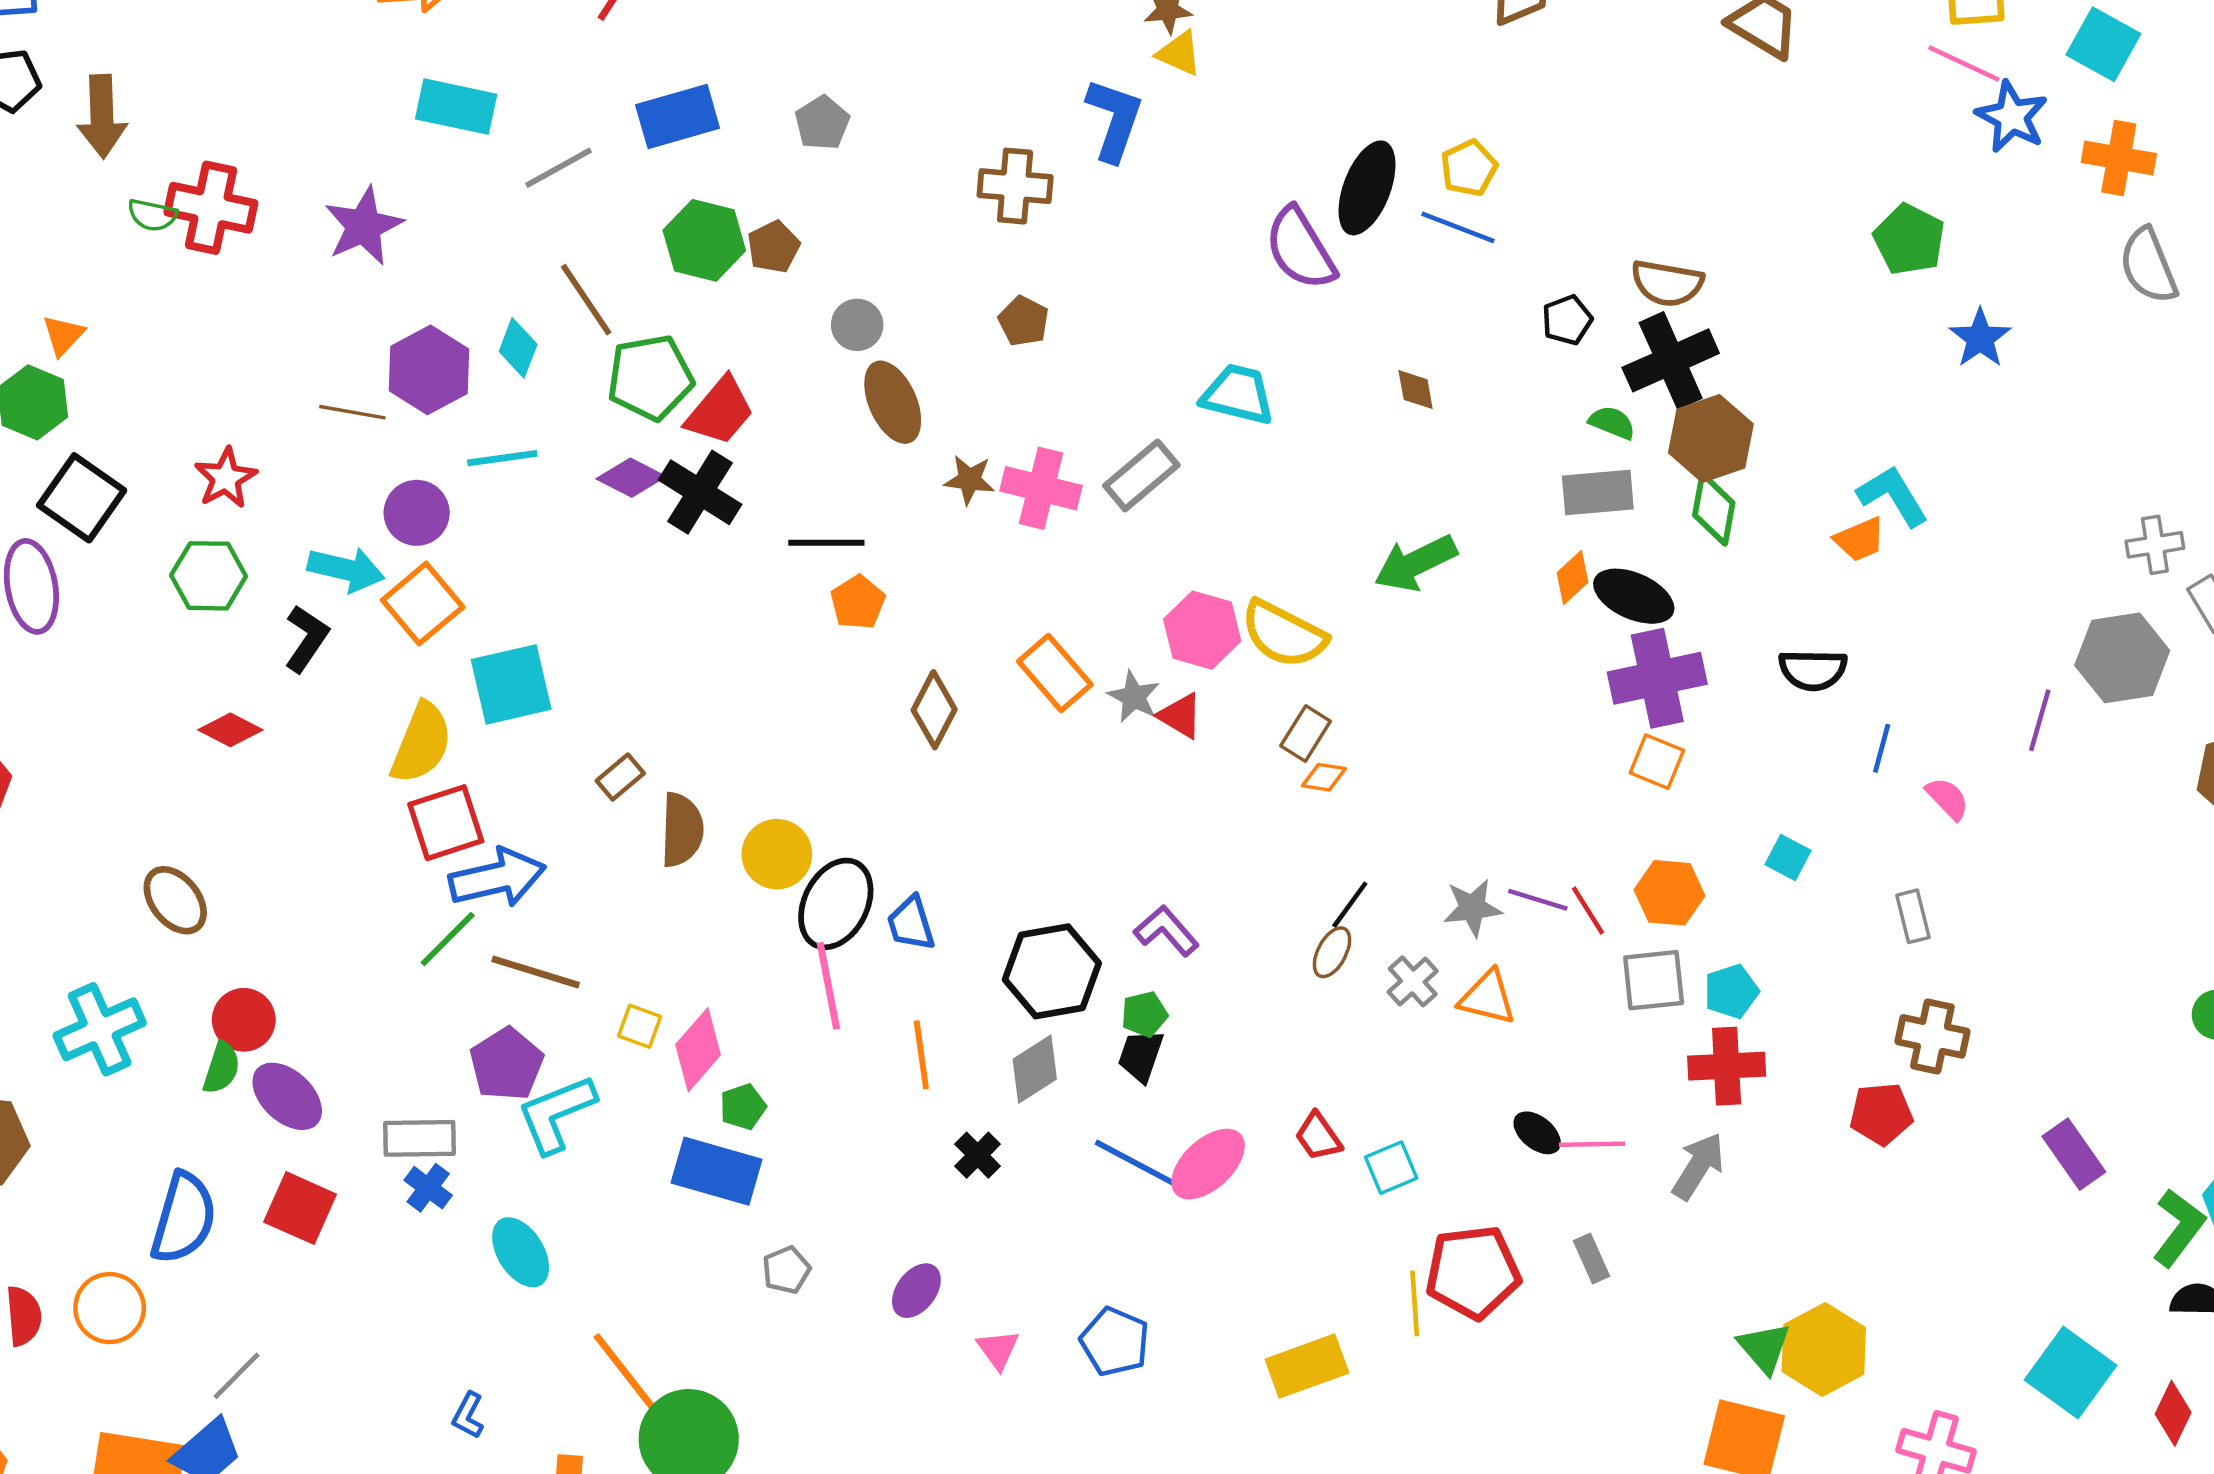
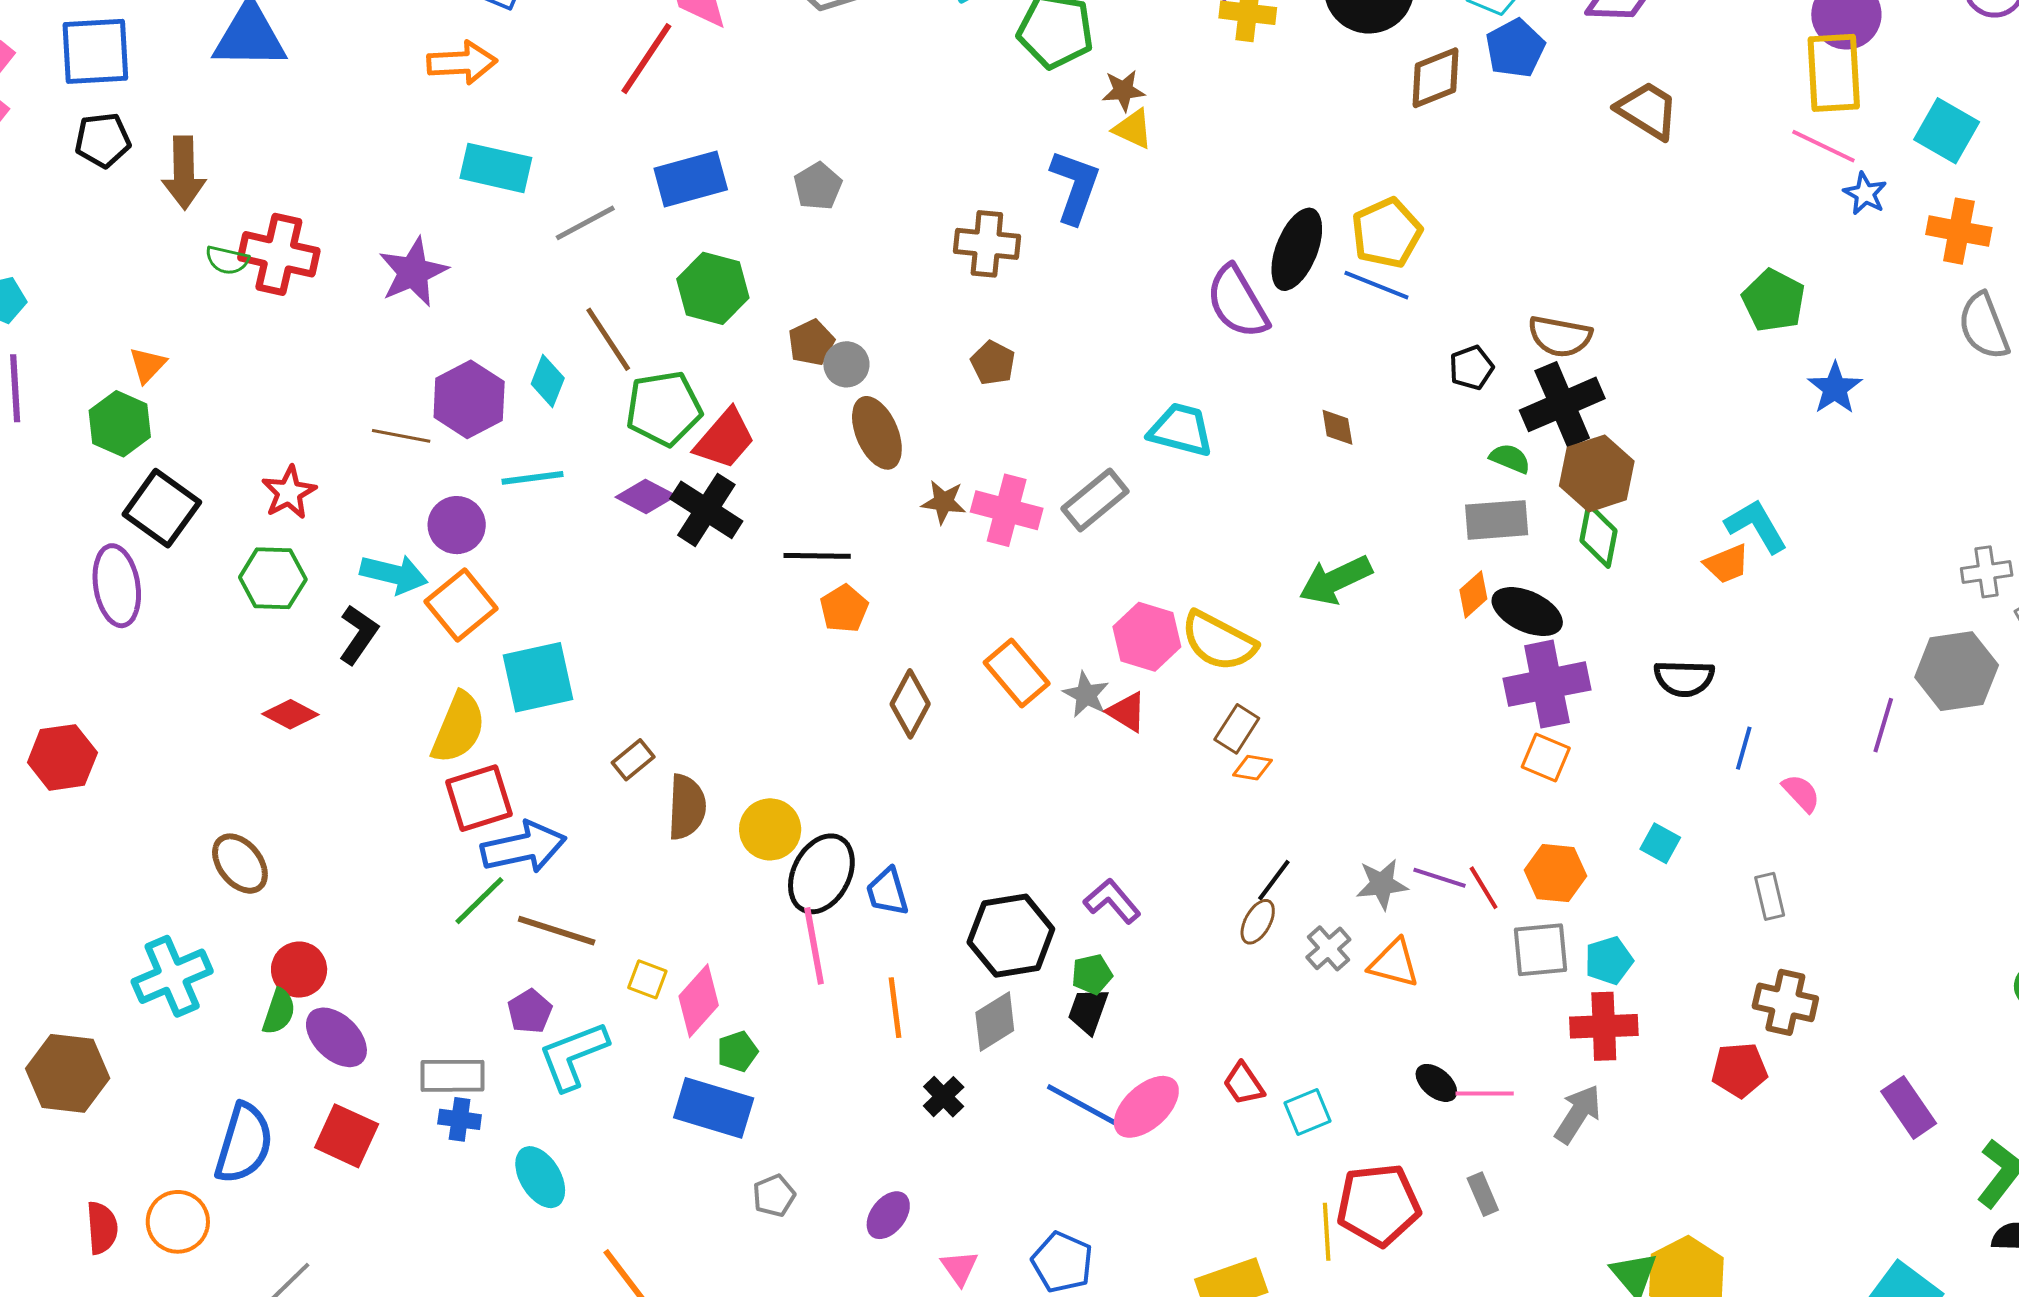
blue star: (2012, 117) -> (1865, 194), size x0.7
yellow pentagon: (1469, 168) -> (1387, 233), size x1.4
brown pentagon: (774, 247) -> (811, 343), moved
purple pentagon: (507, 1064) -> (530, 1011), size x0.7
blue cross: (428, 1188) -> (460, 1119), turned -30

